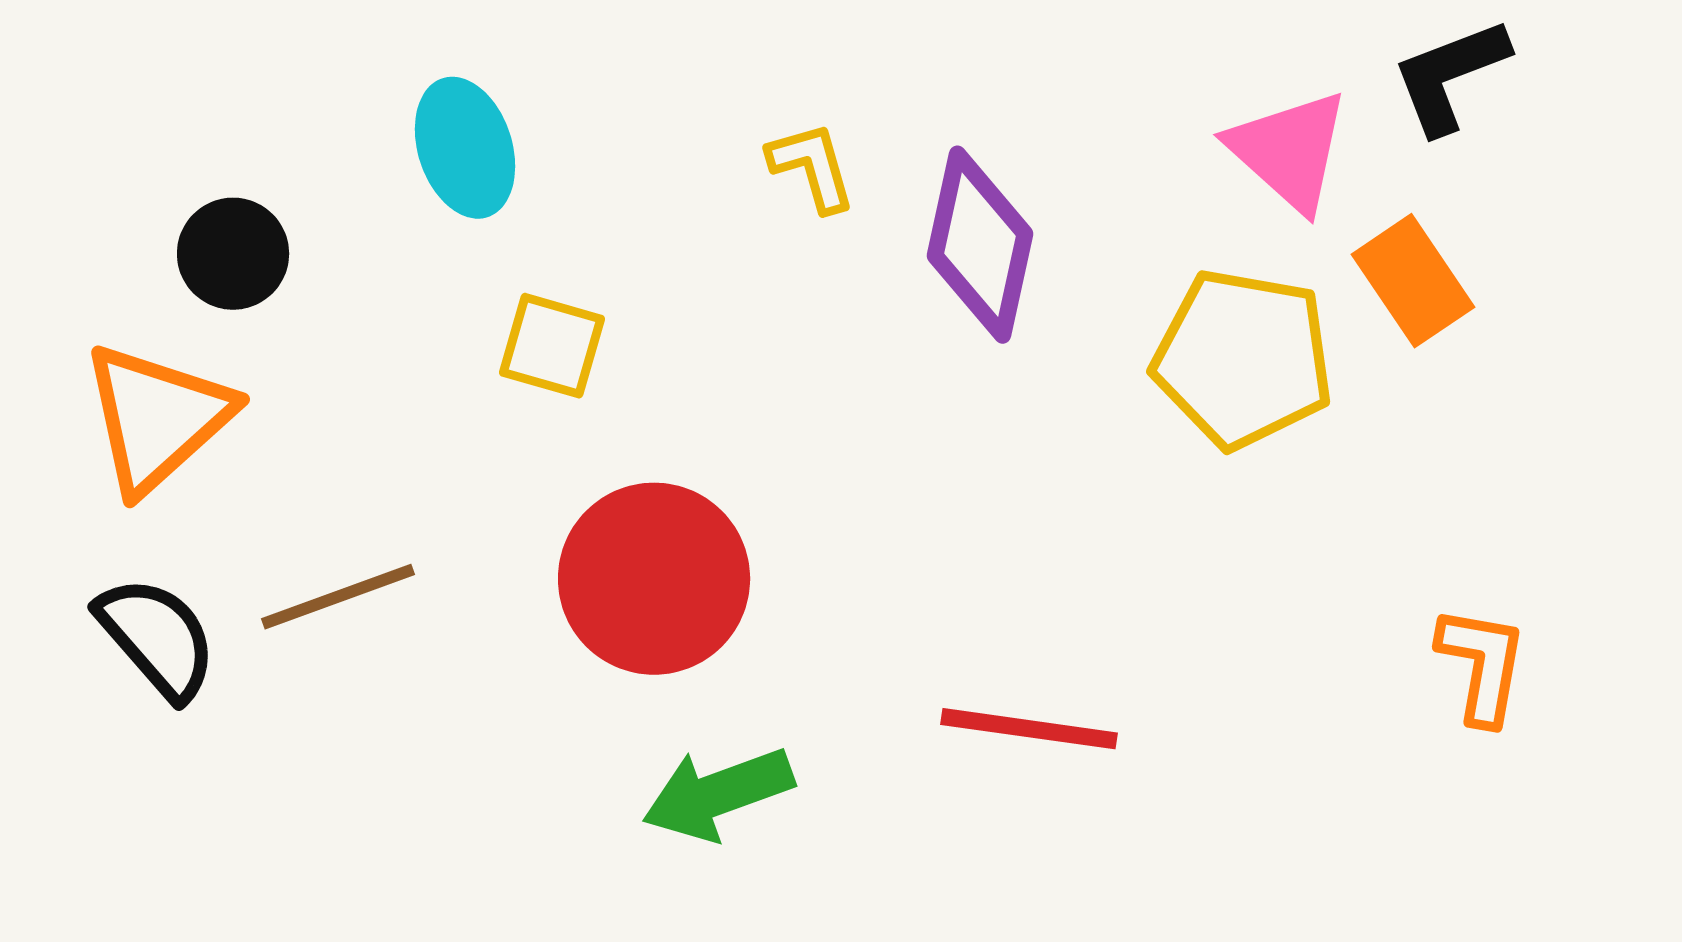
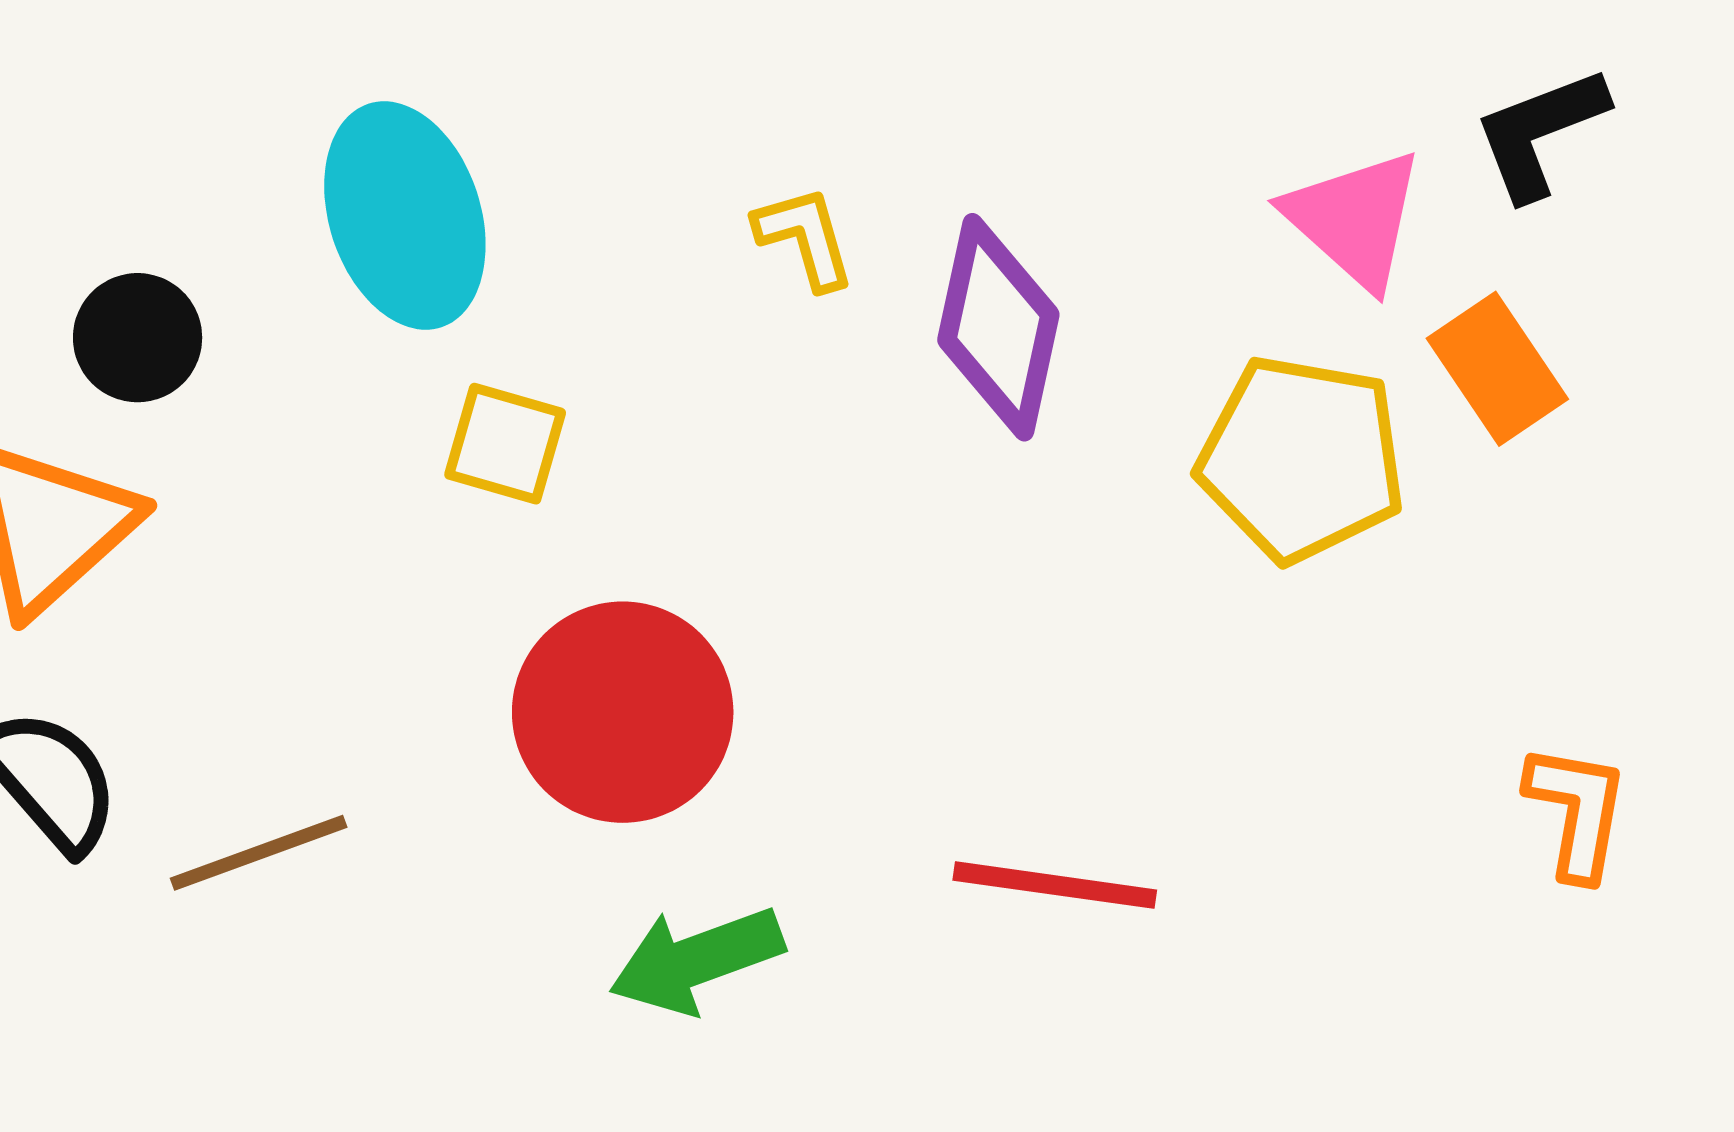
cyan ellipse: (465, 148) -> (405, 215), size x1.4
brown line: (338, 597) -> (259, 853), moved

